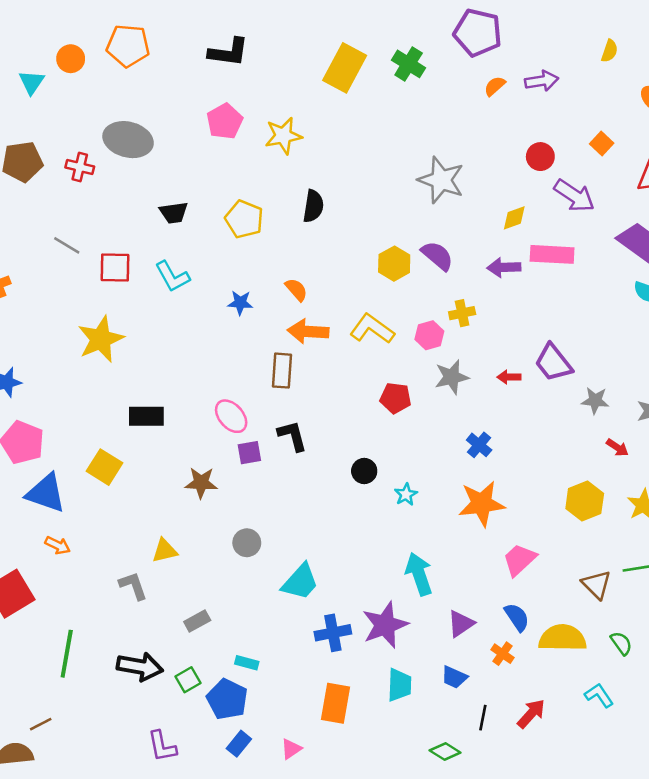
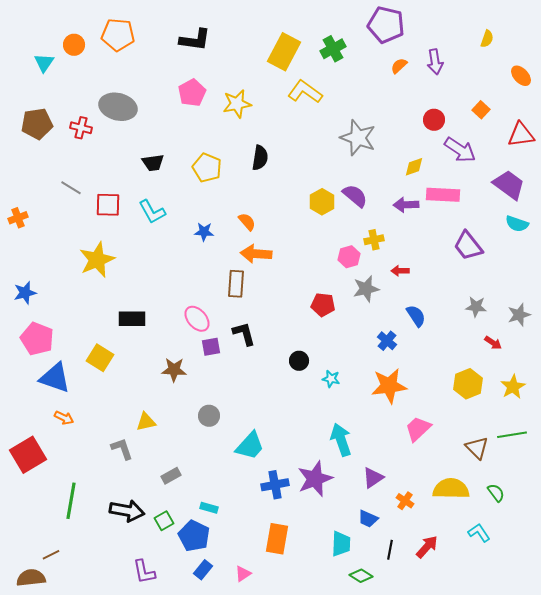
green cross: (409, 64) -> (333, 49), turned 30
purple arrow: (542, 81) -> (435, 62), turned 90
yellow L-shape: (372, 329) -> (305, 92), moved
purple trapezoid: (553, 363) -> (468, 246), moved
red arrow: (509, 377) -> (400, 271), moved
cyan star: (406, 494) -> (331, 379), turned -30
blue semicircle: (517, 617) -> (416, 316), moved
cyan trapezoid: (399, 685) -> (341, 544), moved

